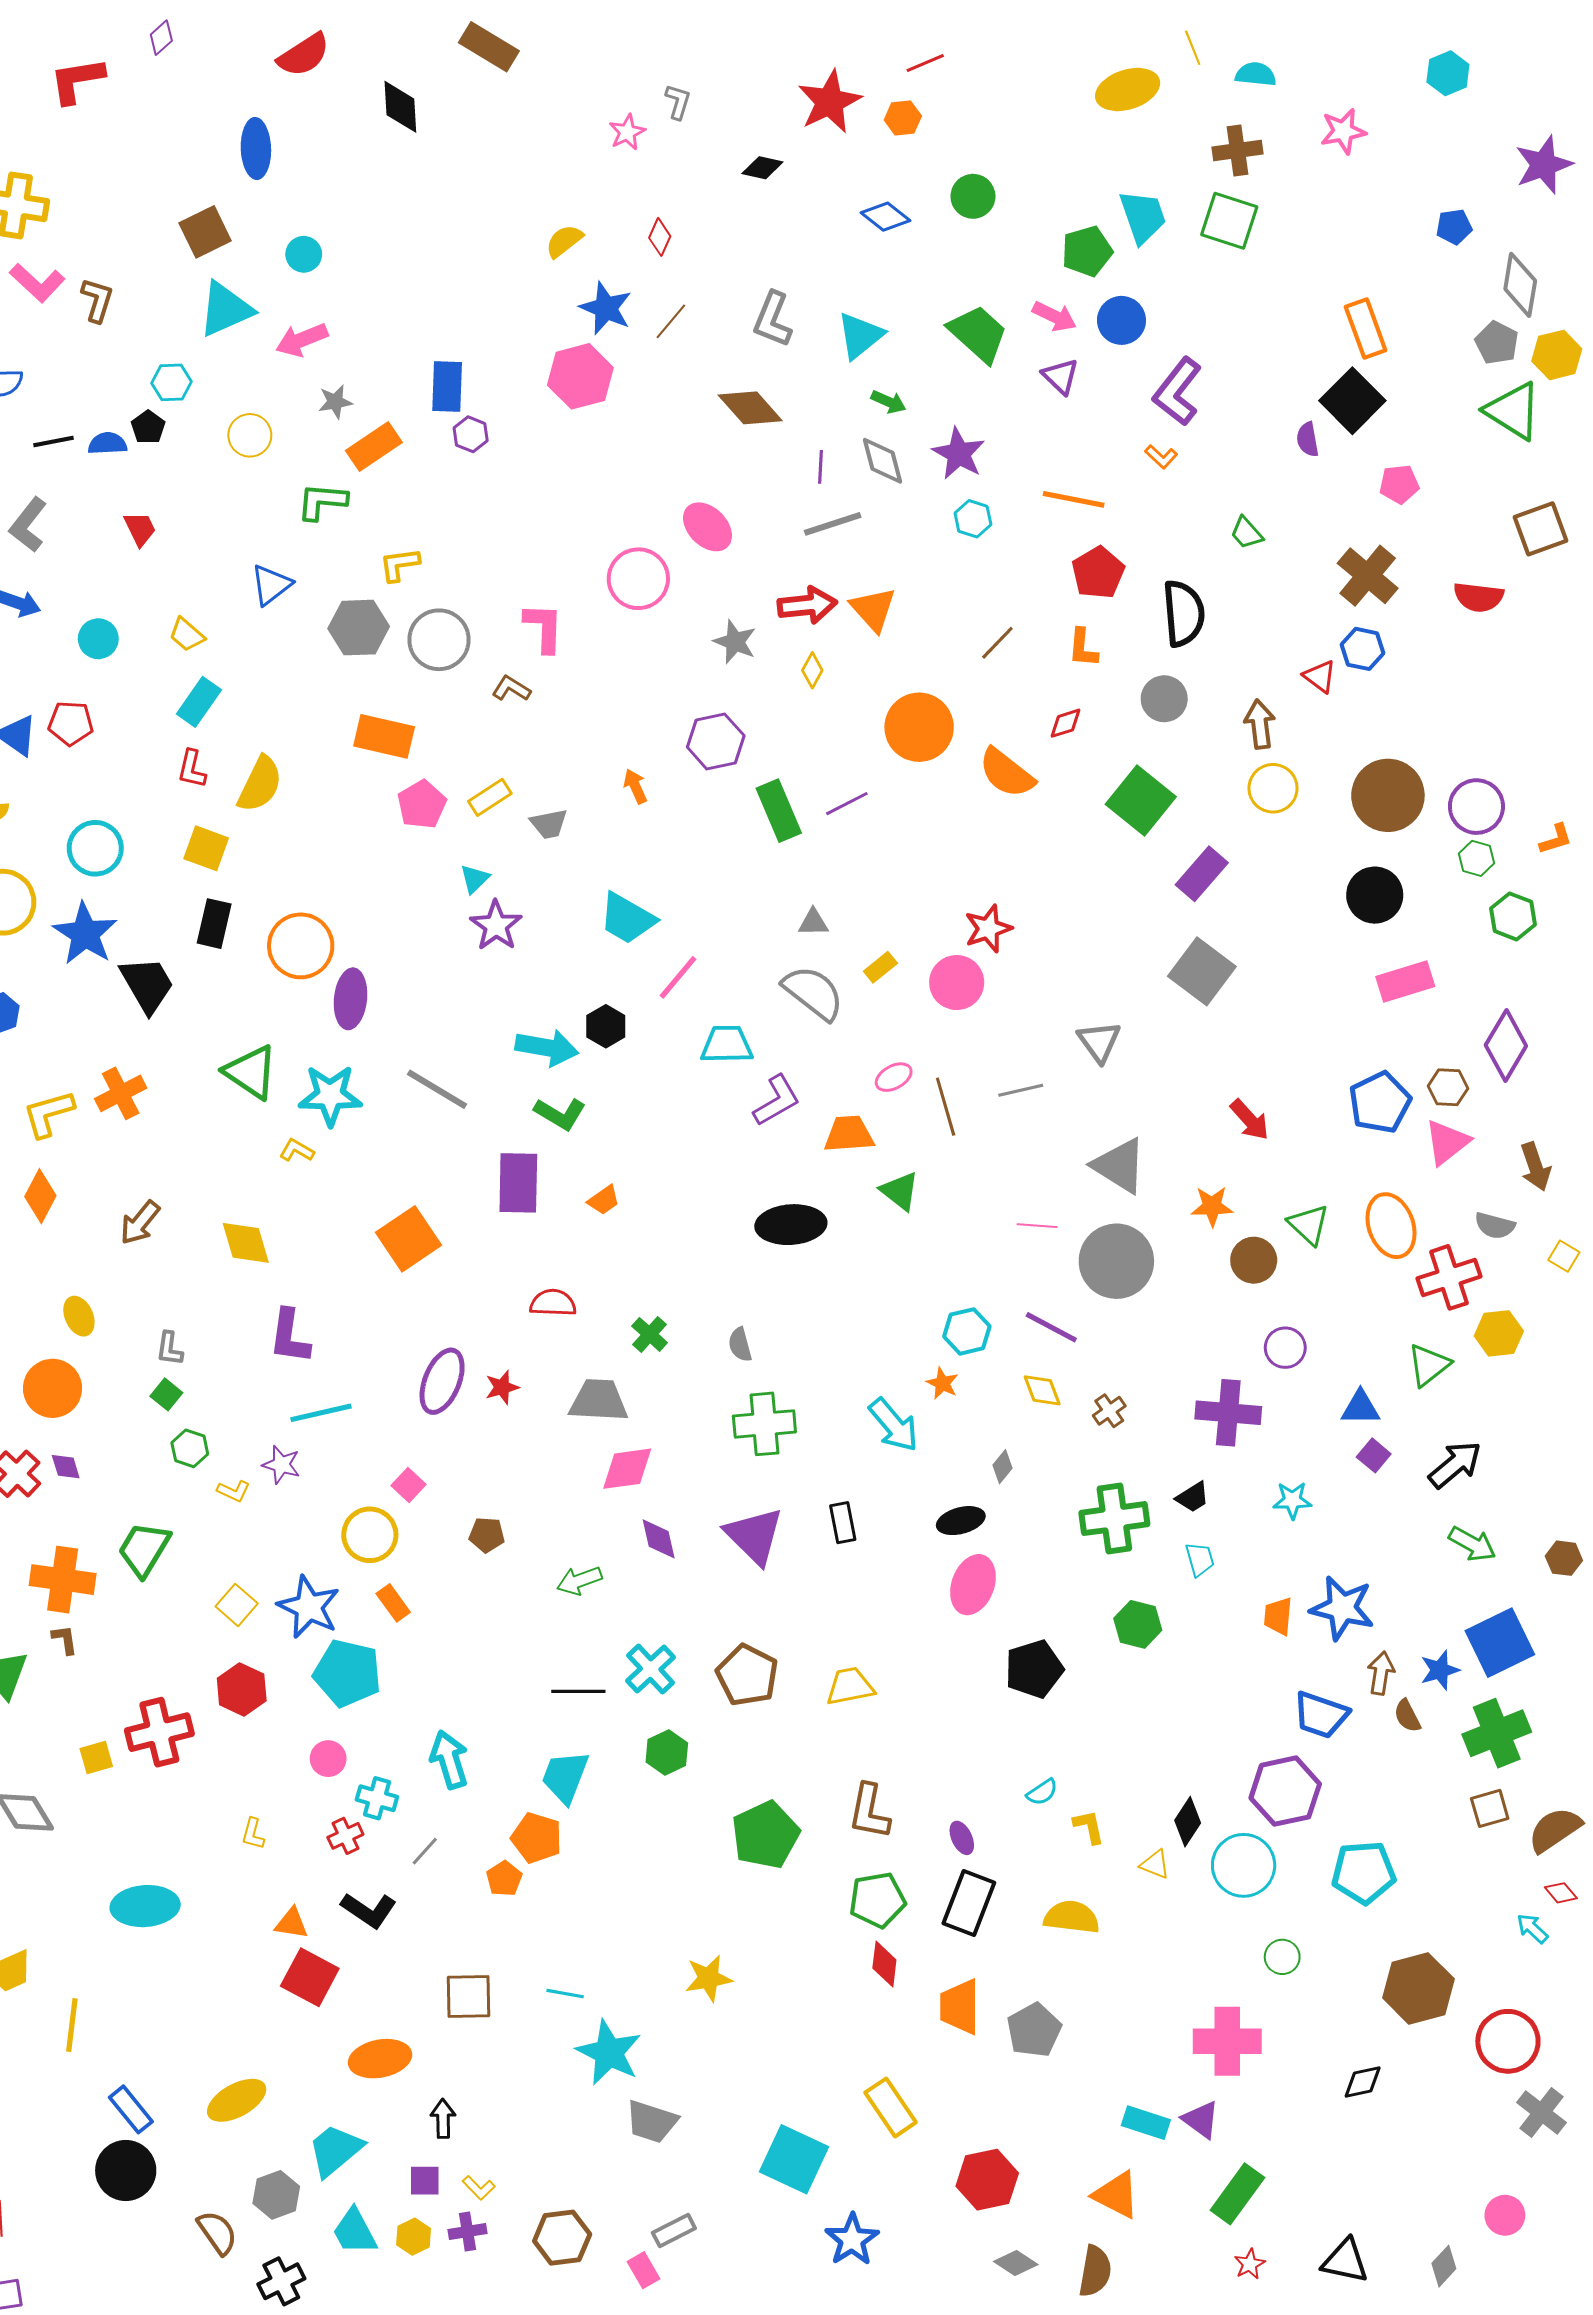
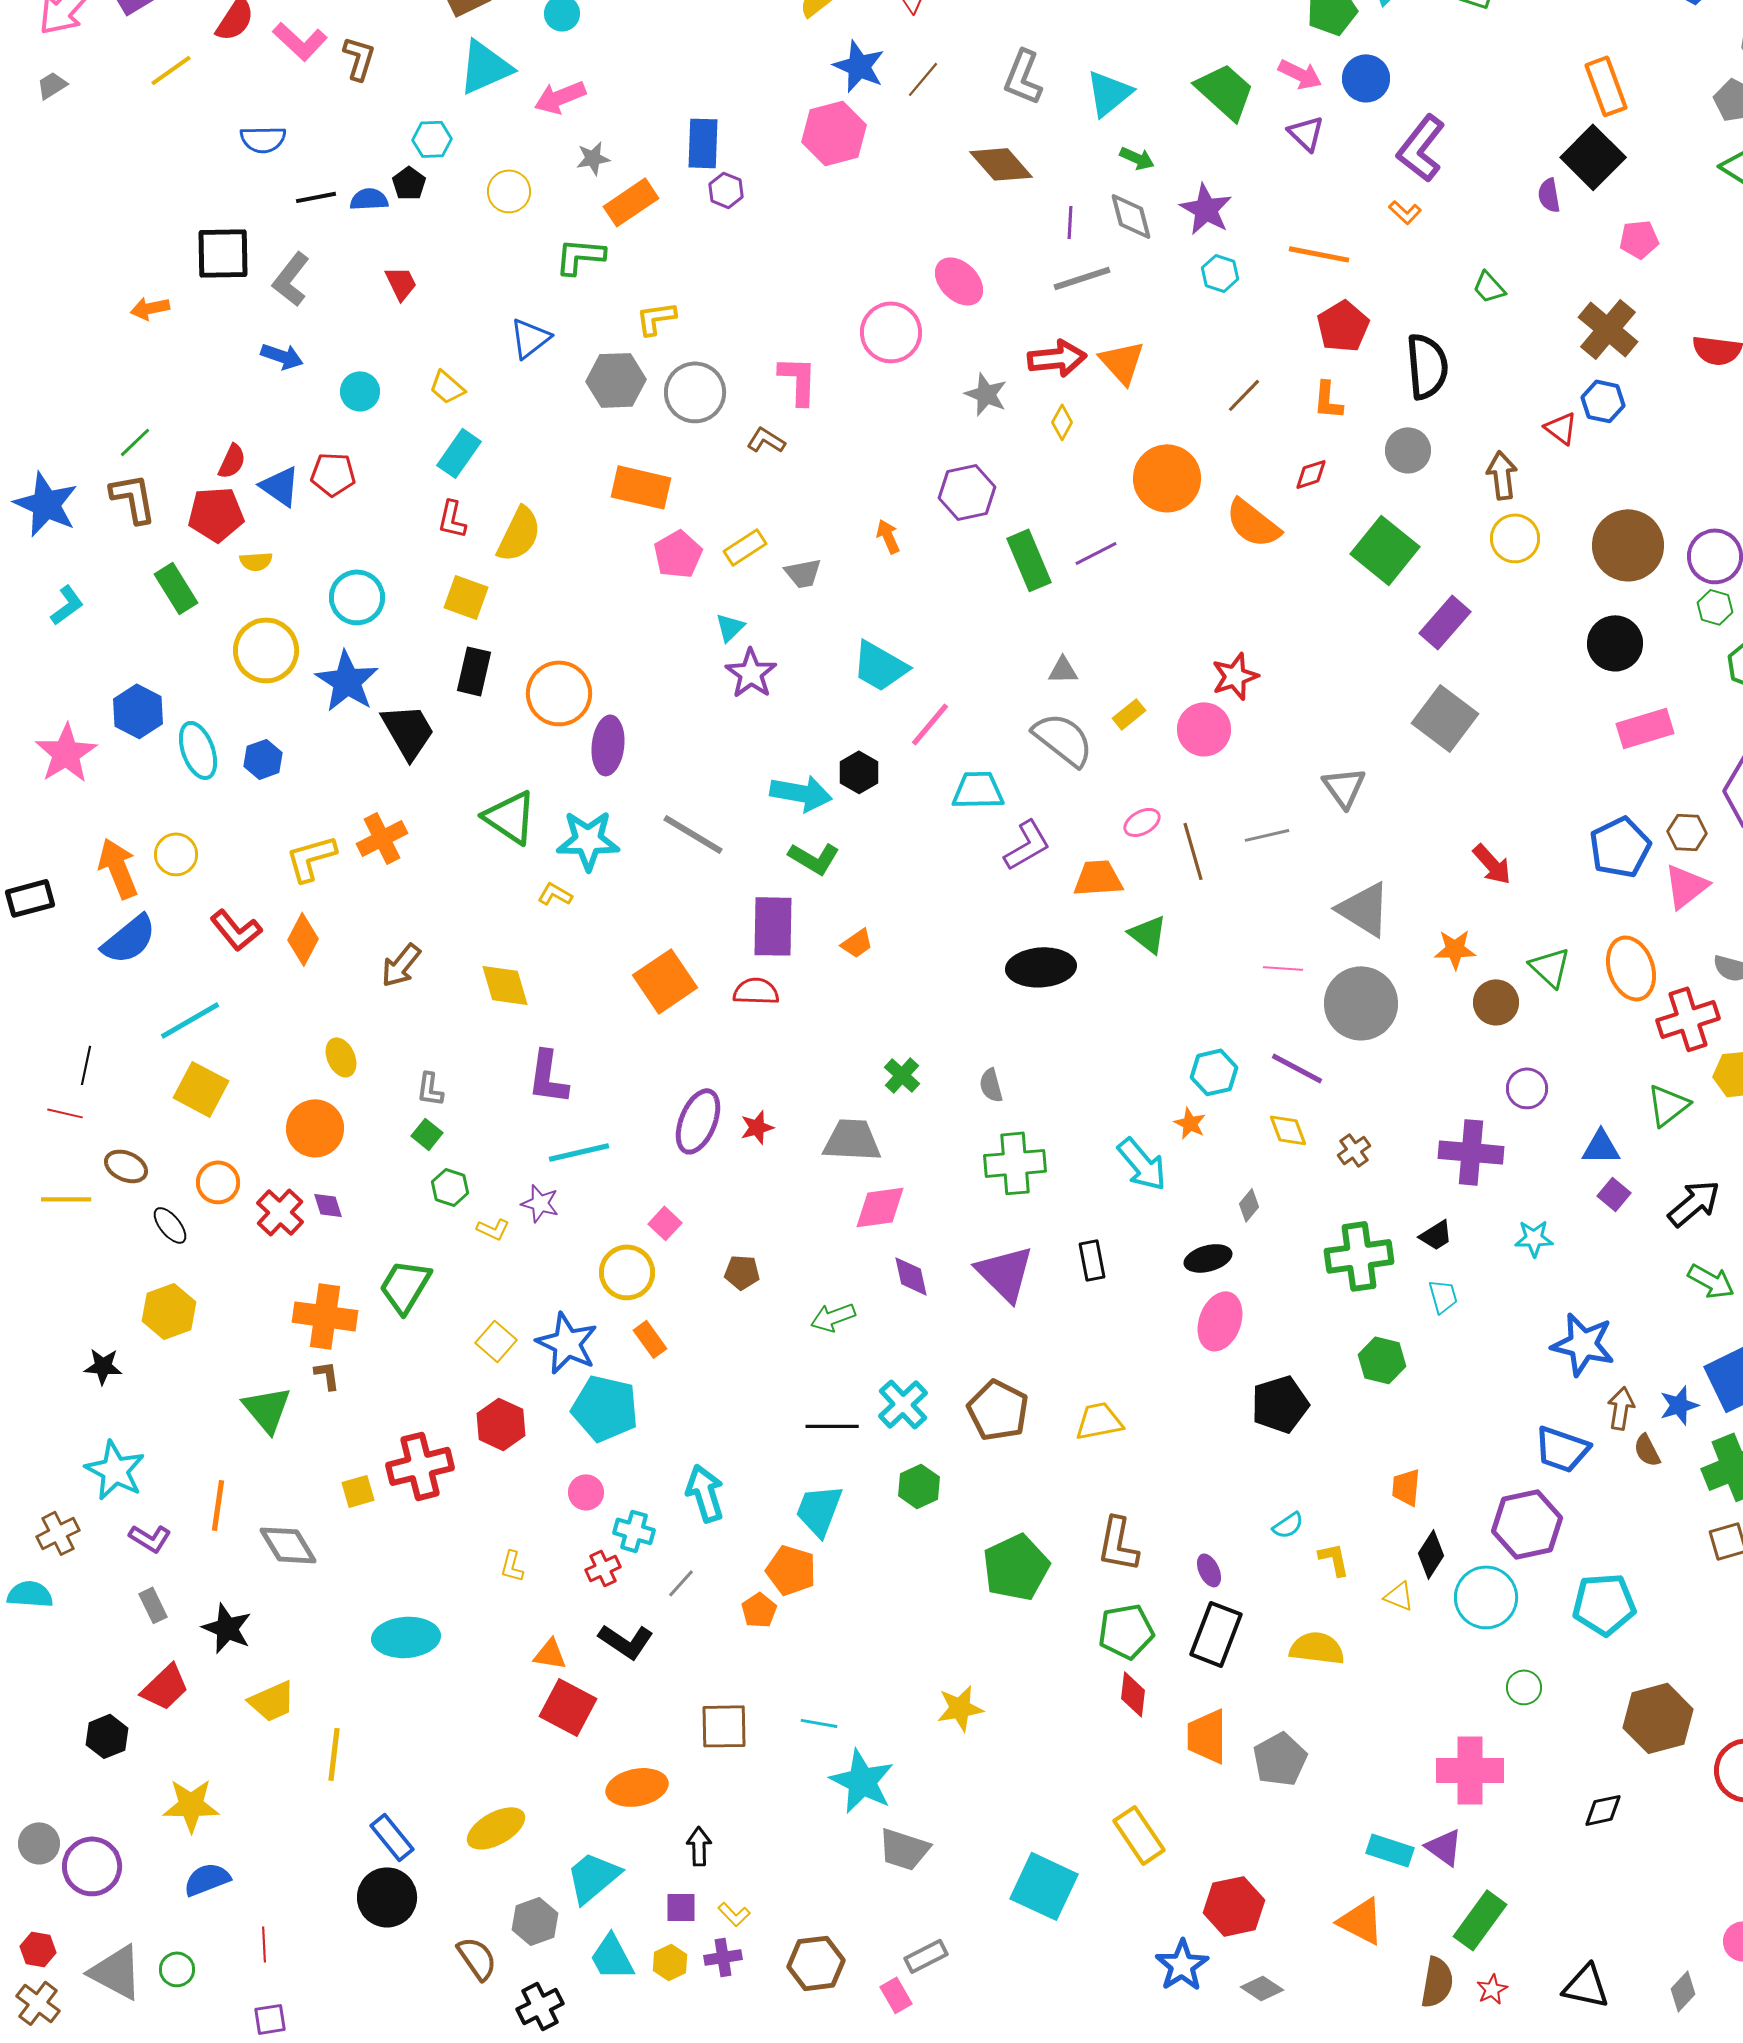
red semicircle: (553, 1303) -> (756, 991), moved
orange trapezoid: (1278, 1616) -> (1406, 1487), moved
blue star: (852, 2240) -> (1182, 1965), moved
brown semicircle: (1095, 2271) -> (1437, 1982), moved

